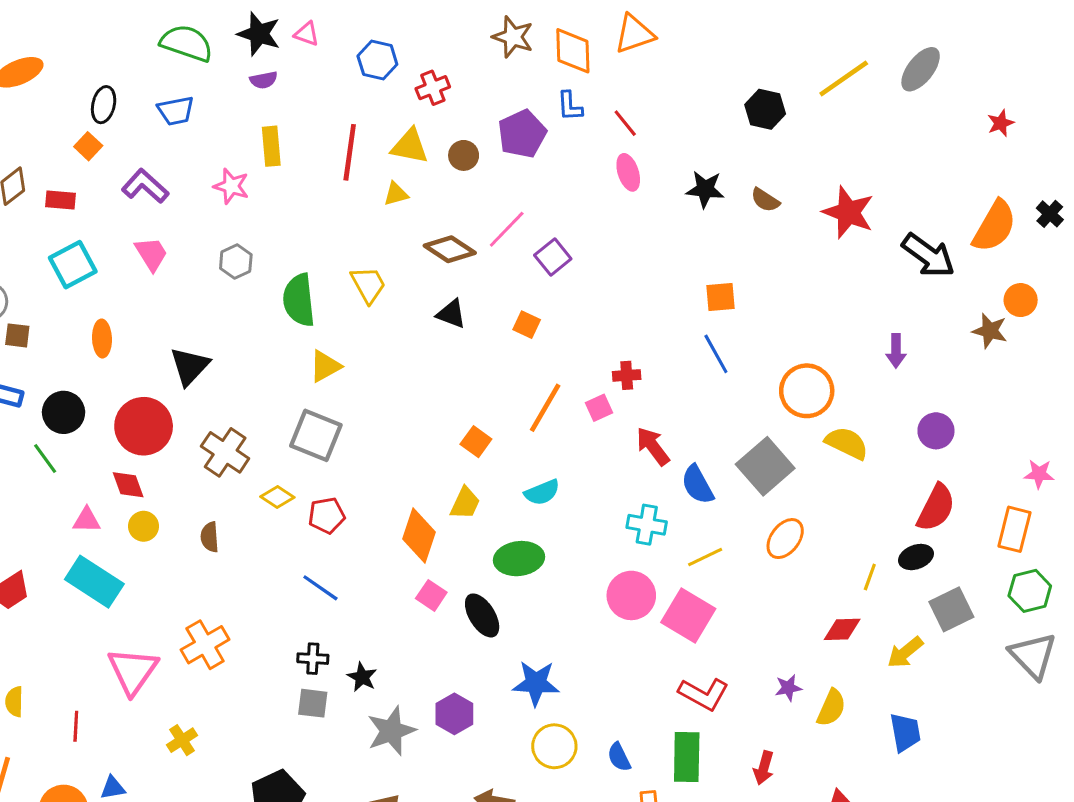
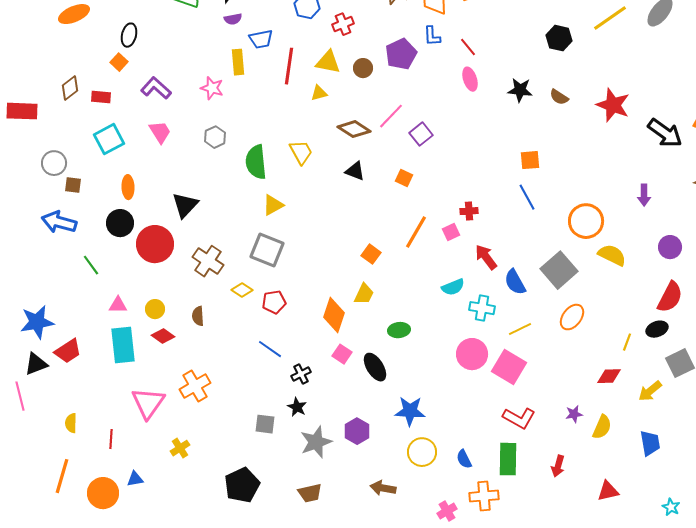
blue trapezoid: (176, 111) -> (261, 39), moved
black circle: (64, 412) -> (120, 223), moved
red diamond: (128, 485) -> (163, 336), moved, turned -35
cyan semicircle: (542, 492) -> (453, 287), moved
green ellipse: (519, 559) -> (399, 330), size x0.7
cyan rectangle: (94, 582) -> (123, 345), turned 51
black cross: (313, 659) -> (301, 374), moved, turned -30

